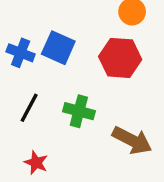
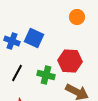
red hexagon: (120, 58) -> (70, 61), moved

